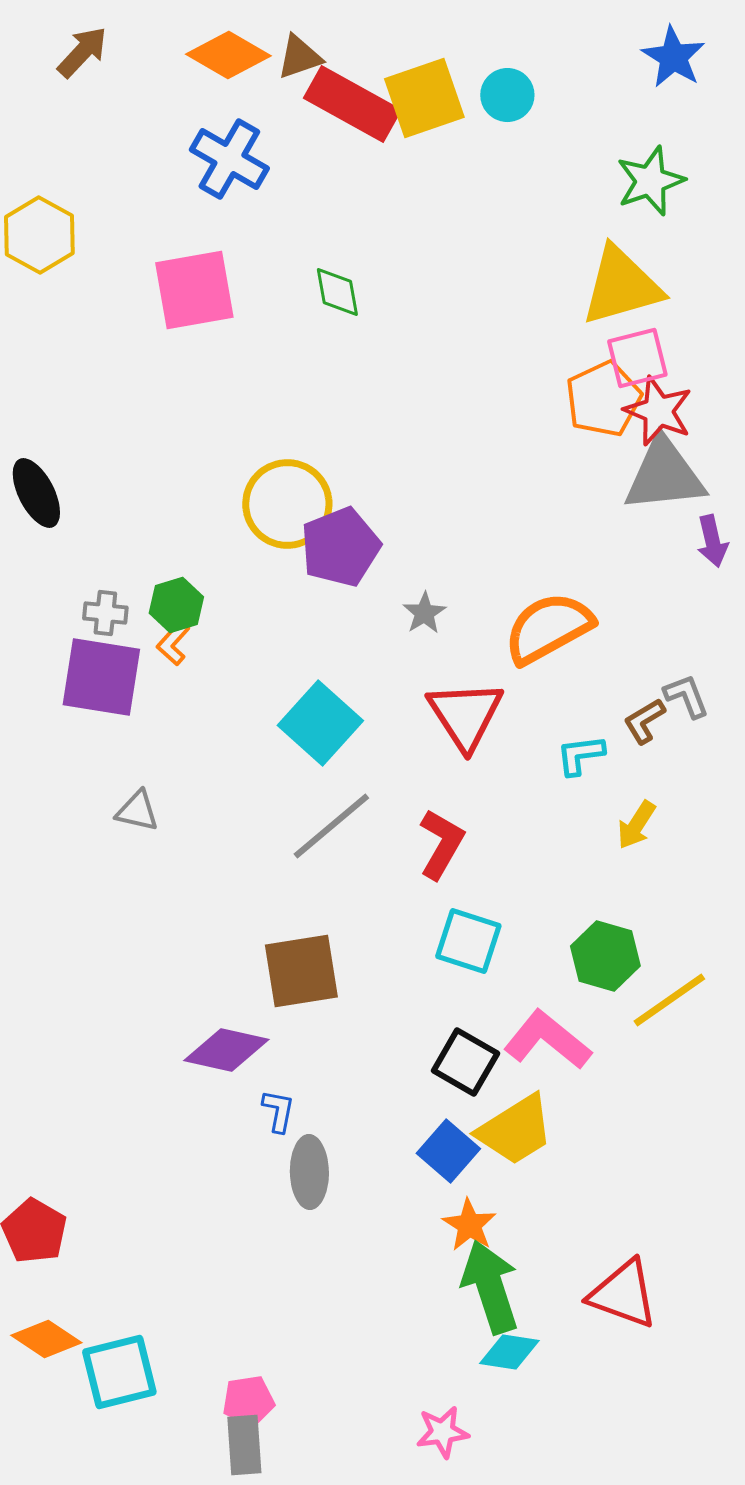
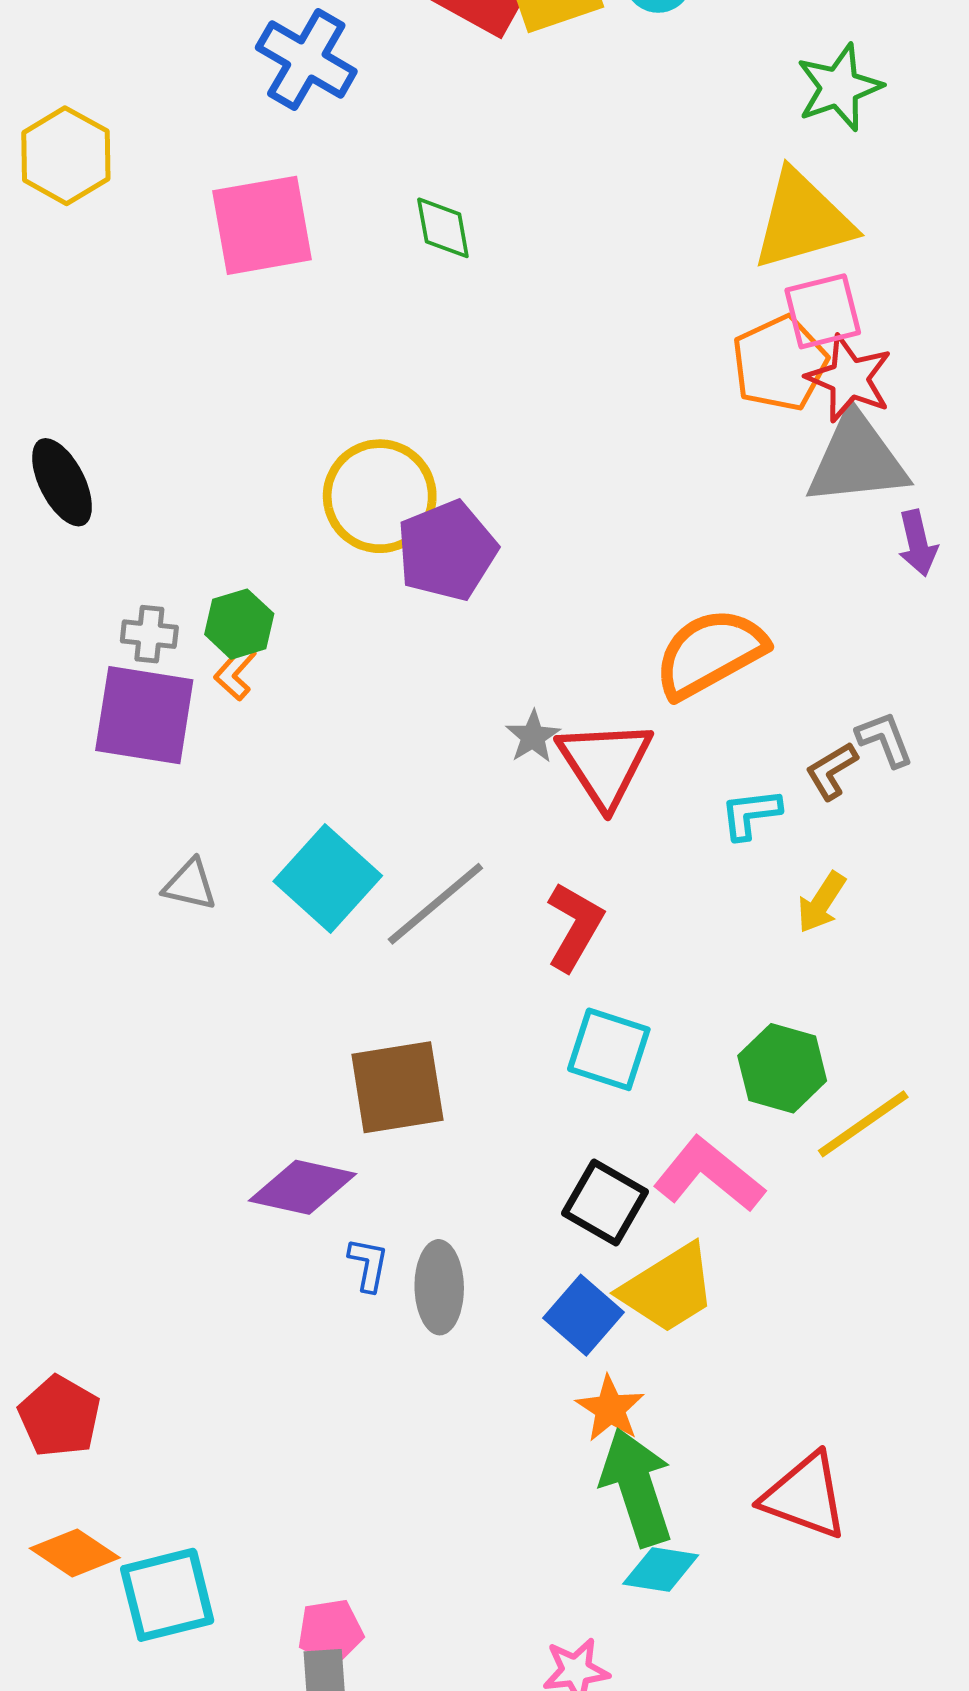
gray star: (424, 613) -> (533, 737), moved
cyan square: (320, 723) -> (328, 878), moved
gray ellipse: (309, 1172) -> (439, 1287), moved

